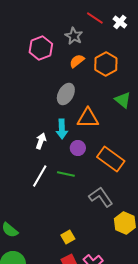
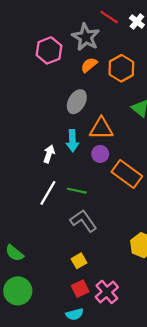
gray star: (74, 36) -> (86, 37), size x1.4
purple circle: (78, 148) -> (100, 154), moved
gray L-shape: (101, 197) -> (83, 221), moved

